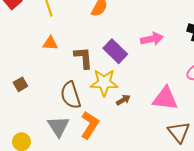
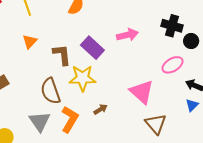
orange triangle: (50, 43) -> (30, 42), turned -49
pink triangle: (165, 99) -> (142, 92), turned 36
brown arrow: (123, 100) -> (100, 109), moved

